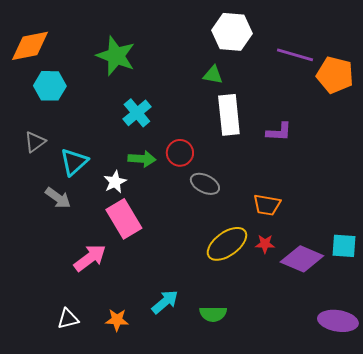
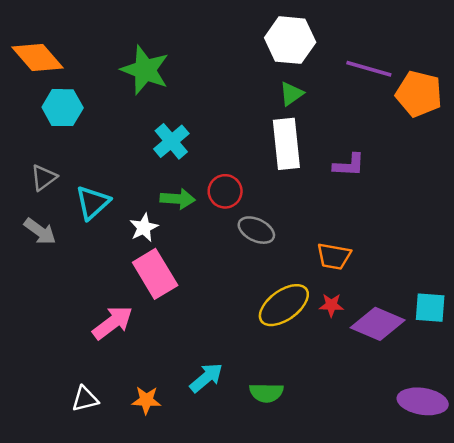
orange diamond: (30, 46) -> (38, 58), turned 60
green triangle: (213, 75) -> (291, 94), moved, turned -45
gray arrow: (58, 198) -> (40, 231), moved

